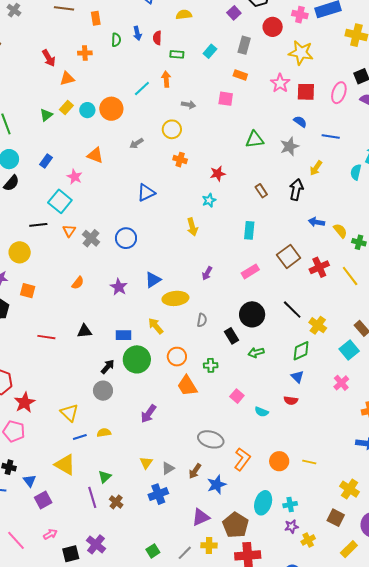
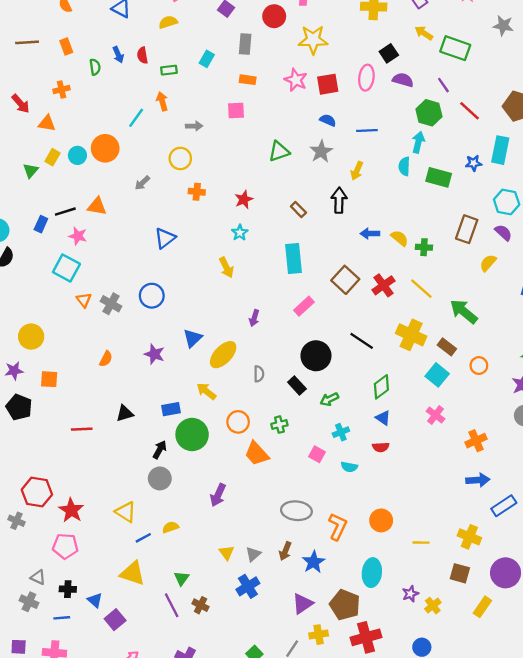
orange triangle: (67, 79) -> (47, 123), turned 35
black line: (38, 225) -> (65, 212), moved
cyan rectangle: (249, 230) -> (293, 258), size x1.4
yellow ellipse: (175, 298) -> (223, 355), turned -30
yellow cross: (318, 325) -> (411, 335), moved, size x1.4
yellow line: (309, 462) -> (421, 543), moved
cyan cross: (290, 505) -> (341, 432), moved

